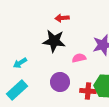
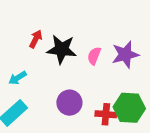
red arrow: (62, 18) -> (36, 39), moved, turned 120
pink semicircle: (79, 58) -> (94, 56), moved, turned -56

